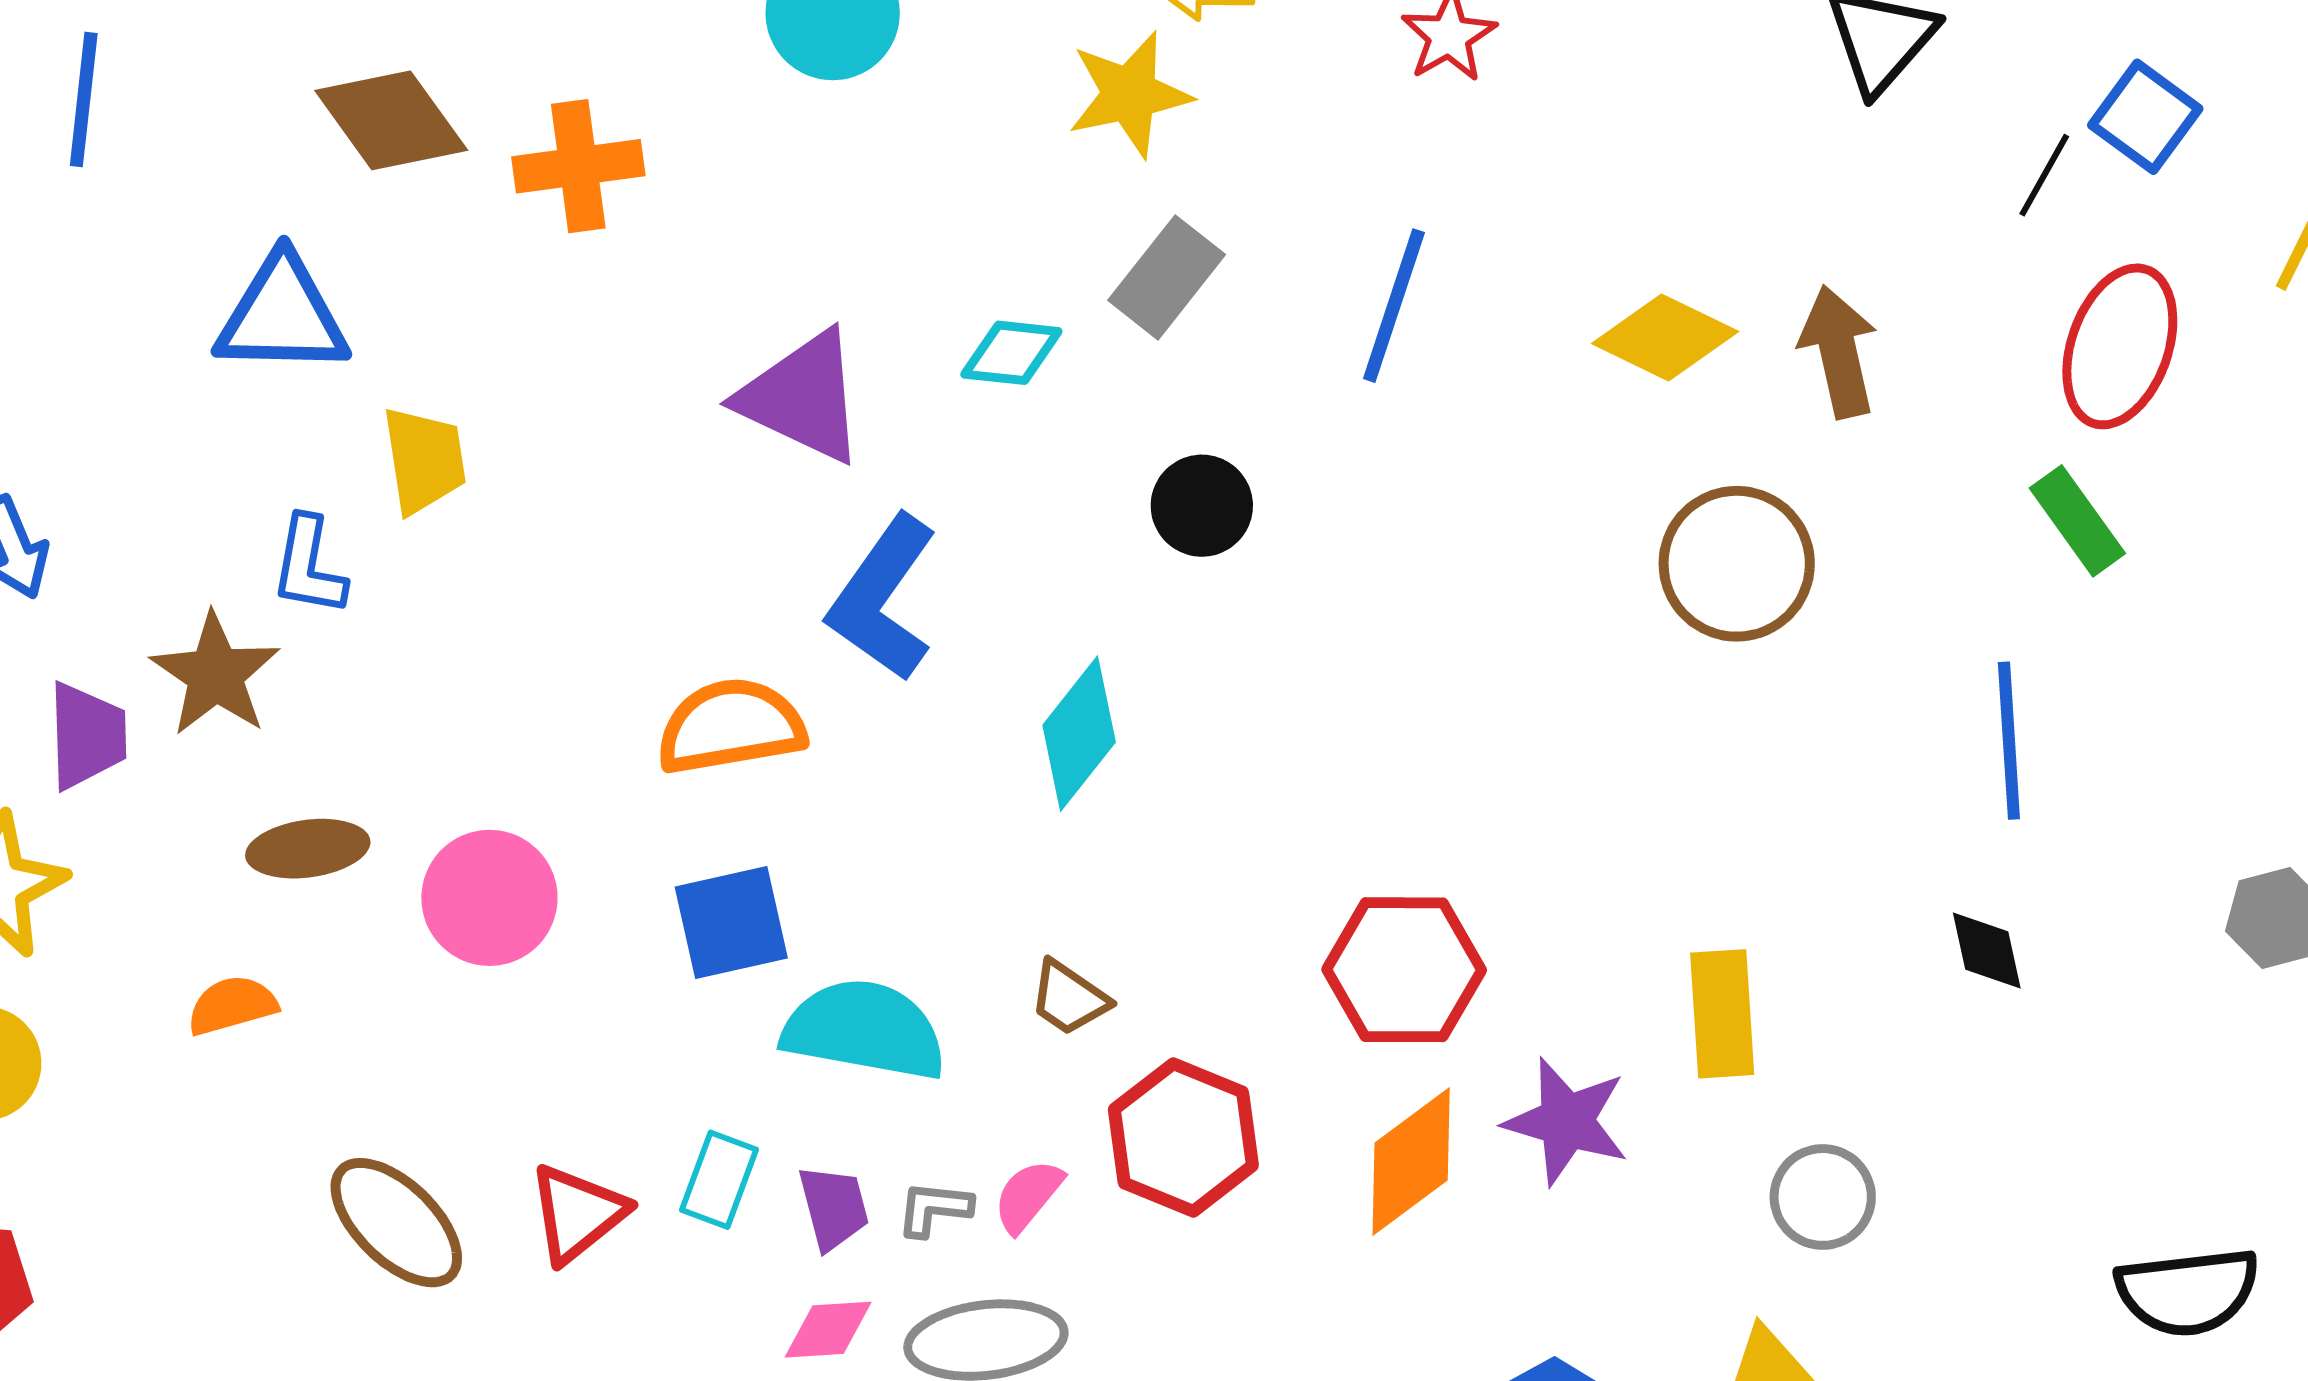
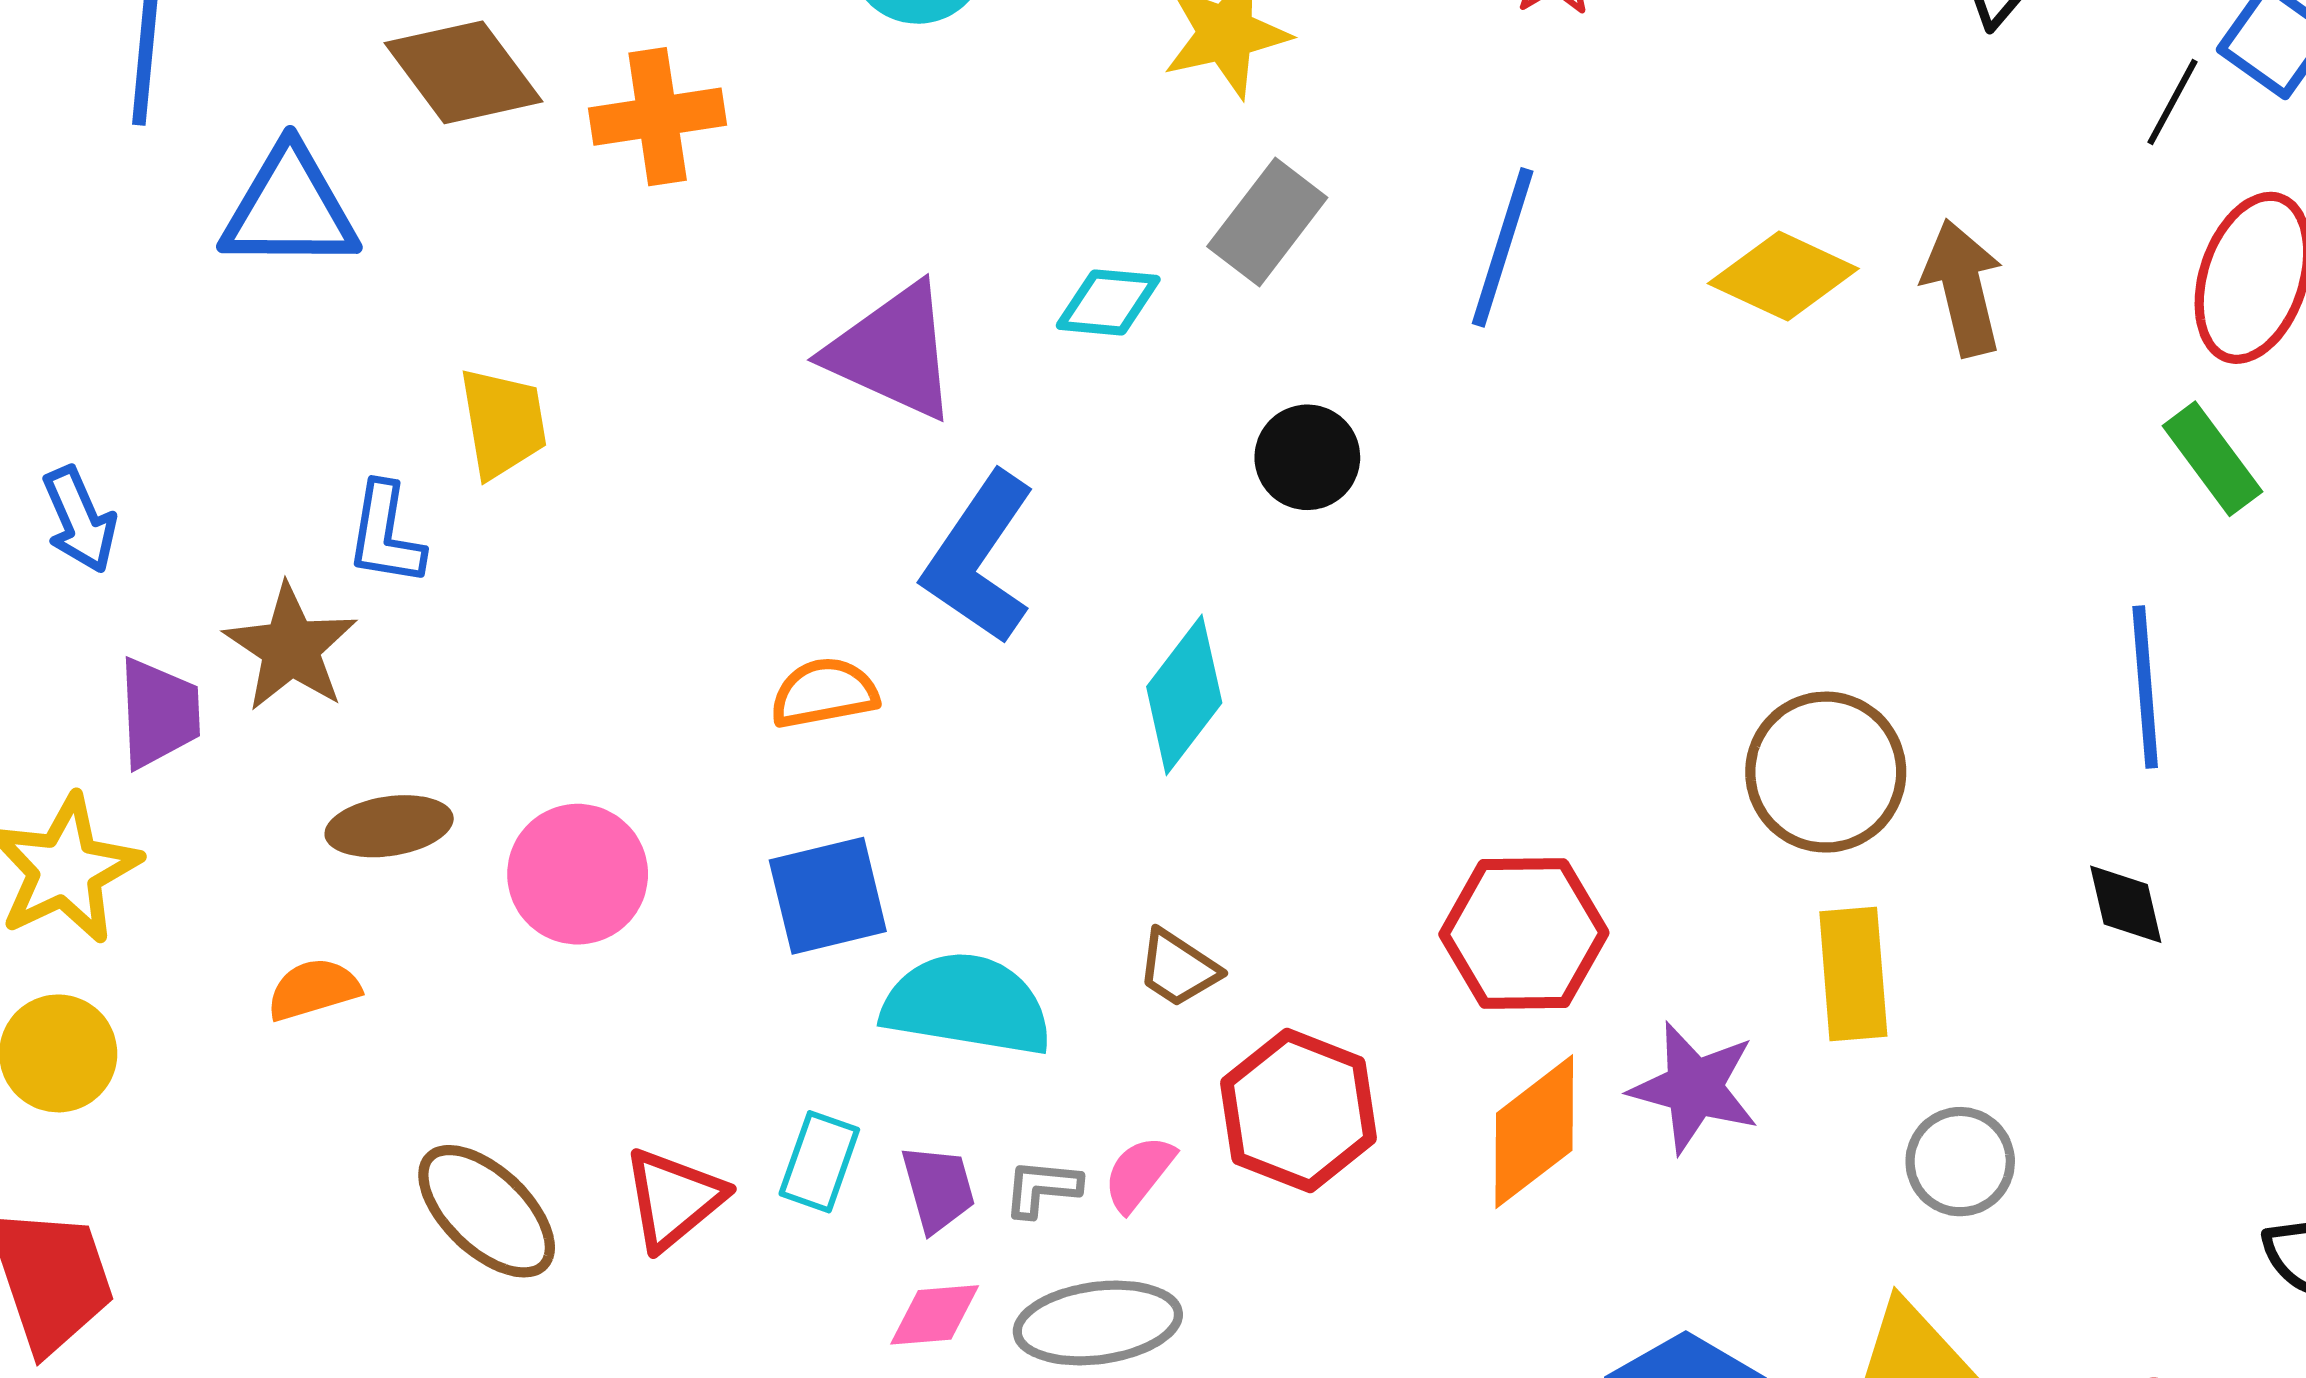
blue triangle: (282, 316) -> (290, 208), moved
brown circle: (1737, 564) -> (1826, 772), moved
orange semicircle: (731, 726) -> (824, 693), size x0.7

